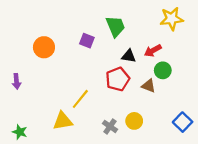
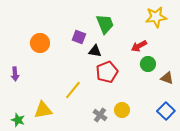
black triangle: (129, 56) -> (95, 51), moved
brown triangle: (148, 86) -> (167, 78), moved
yellow triangle: (63, 121) -> (43, 110), moved

